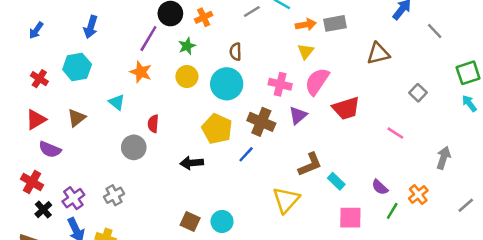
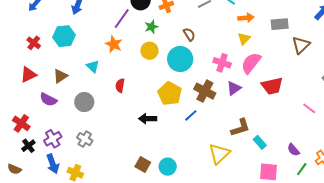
gray rectangle: (335, 23) -> (280, 24), moved
brown semicircle: (236, 52) -> (189, 34), turned 144
brown triangle: (378, 54) -> (301, 45), turned -36
gray circle: (134, 147) -> (84, 102), moved
purple semicircle: (50, 149) -> (48, 100), moved
gray cross: (114, 195) -> (85, 139), turned -35

